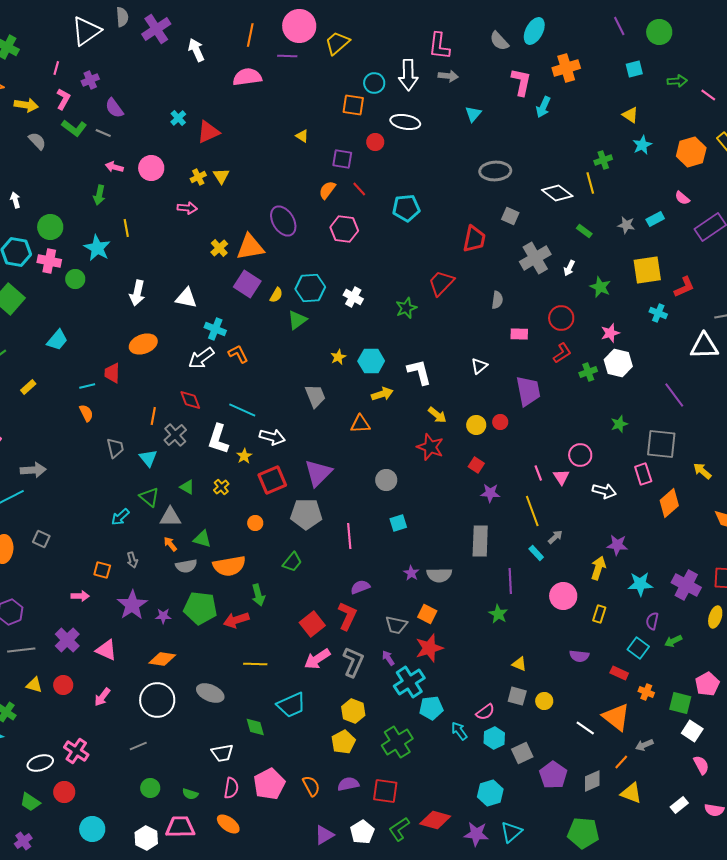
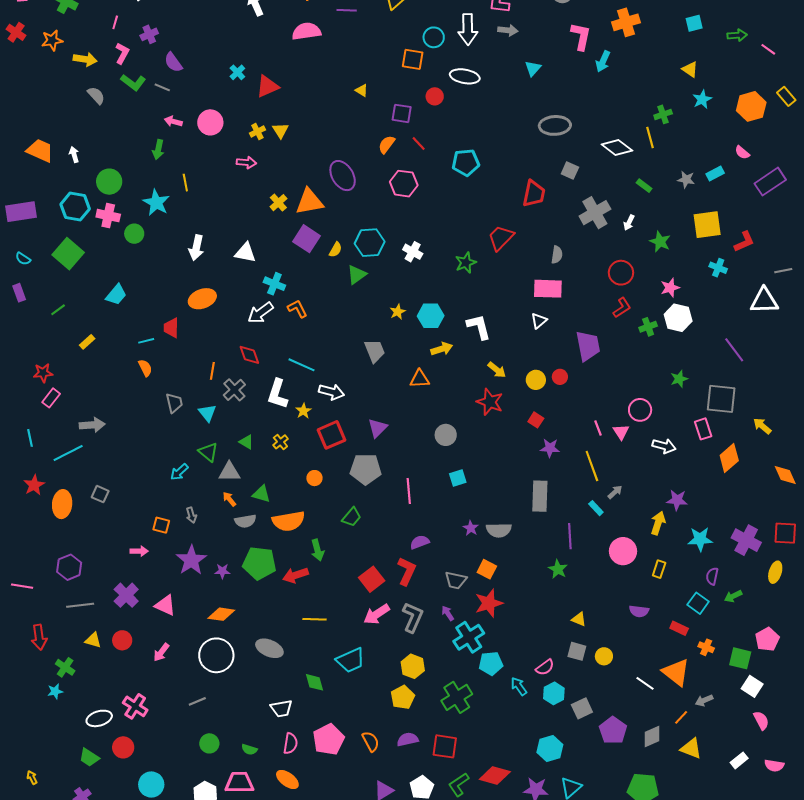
pink rectangle: (519, 334) -> (548, 289), moved, size x1.6
purple triangle: (318, 473) -> (378, 428), size x0.7

